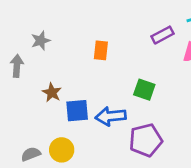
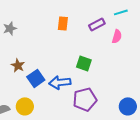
orange rectangle: (101, 50) -> (63, 23), moved
blue square: (77, 111) -> (36, 78), turned -30

